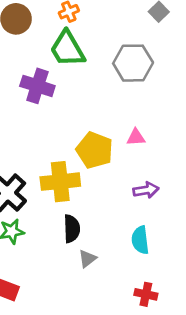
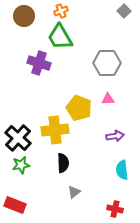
gray hexagon: (133, 63) -> (107, 63), moved
cyan semicircle: (140, 240) -> (122, 170), moved
gray triangle: (87, 259) -> (74, 192), moved

